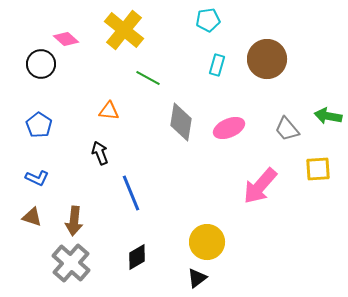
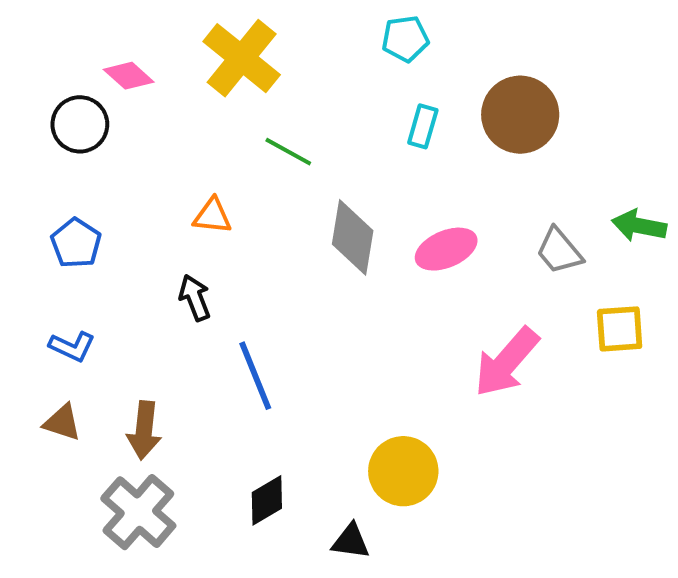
black triangle: (197, 278) -> (351, 541), moved, turned 45

